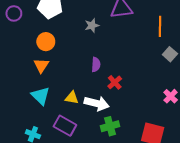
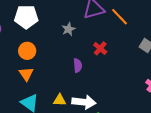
orange line: (160, 26) -> (120, 17), moved, turned -36
red cross: (115, 82) -> (100, 48), moved

